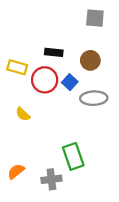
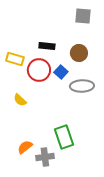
orange semicircle: (16, 171) -> (25, 147), moved

